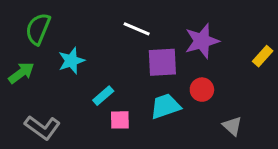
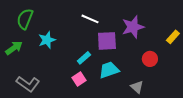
red circle: (202, 90) -> (150, 59), moved
cyan rectangle: (103, 96) -> (84, 58), moved
pink square: (120, 120) -> (79, 79), turned -32
gray triangle: (232, 126) -> (137, 87), moved

